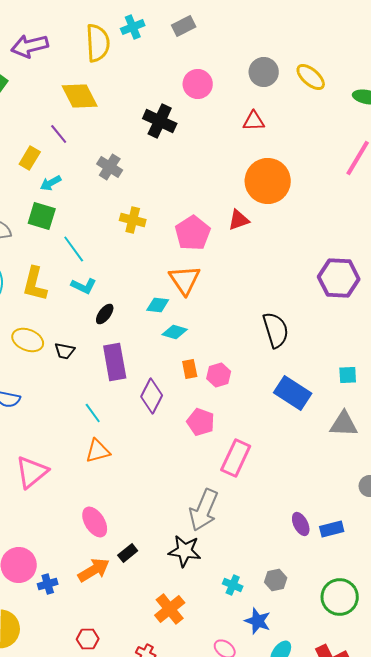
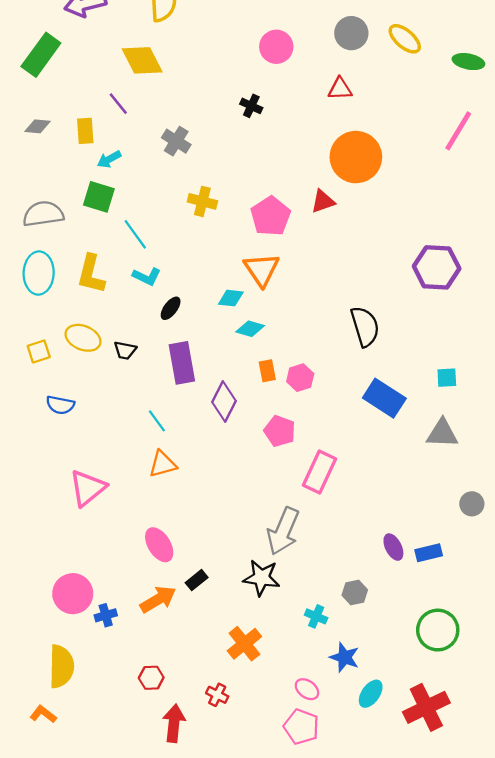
black cross: (160, 121) -> (251, 106), moved, size x0.6
yellow rectangle: (30, 158) -> (85, 131), turned -35
gray hexagon: (276, 580) -> (355, 593), moved

